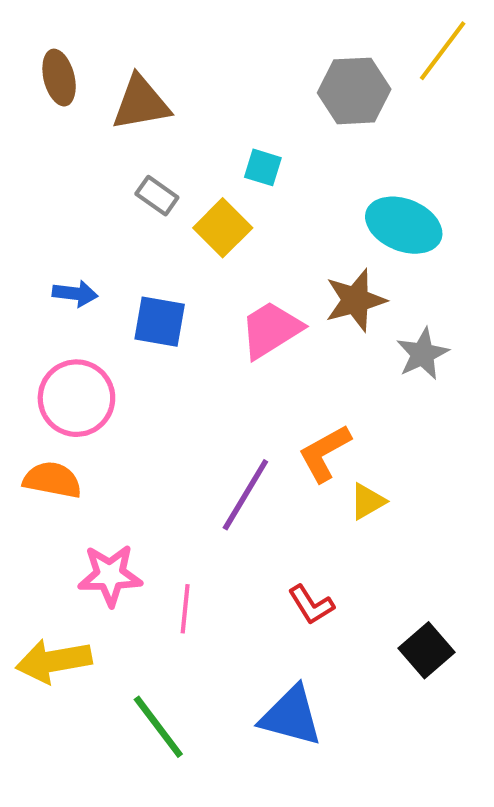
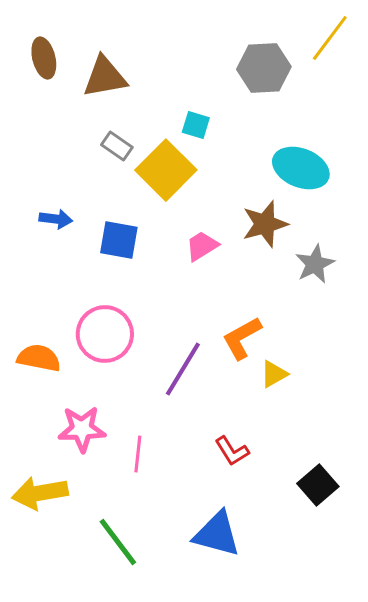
yellow square: (223, 228) -> (166, 170), size x1.4
pink trapezoid: (271, 330) -> (202, 246), size x0.7
pink circle: (76, 398) -> (105, 334), moved

